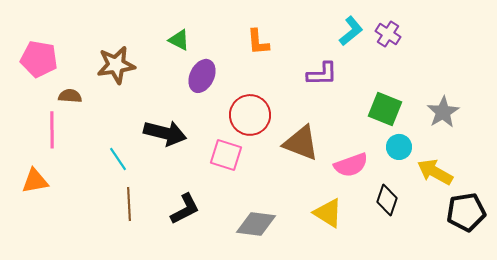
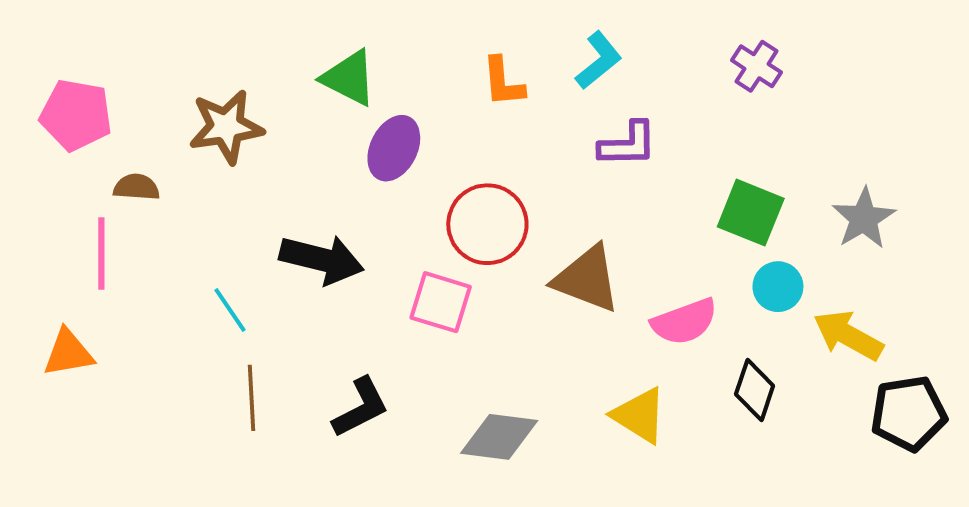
cyan L-shape: (351, 31) -> (599, 60), moved
green triangle: (179, 40) -> (349, 78), size x1.4

